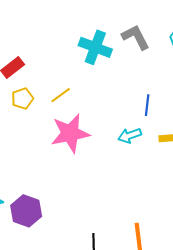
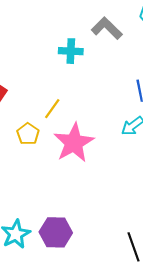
cyan cross: (95, 47) -> (71, 51), size x0.7
yellow pentagon: (22, 99) -> (28, 134), moved

